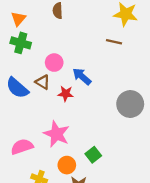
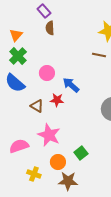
green cross: (21, 43) -> (18, 56), turned 30
brown triangle: (43, 82) -> (37, 106), moved
blue semicircle: (17, 88) -> (15, 83), moved

